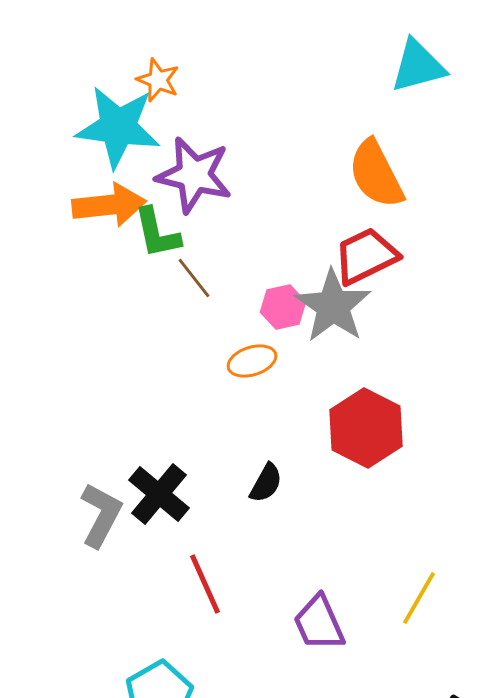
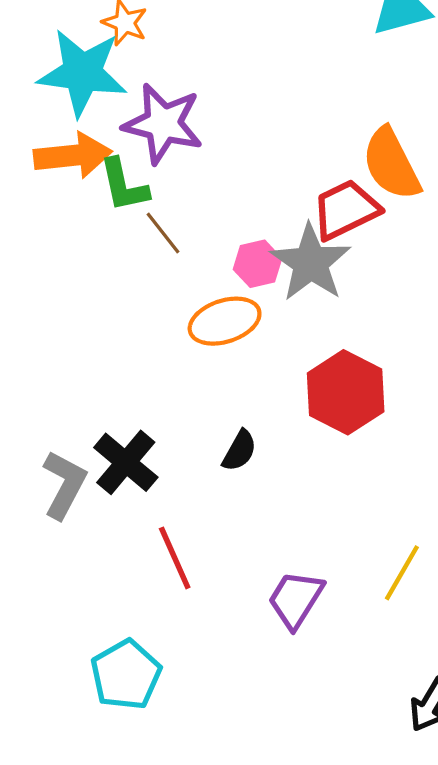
orange semicircle: (376, 174) -> (391, 164), moved
orange ellipse: (252, 361) -> (225, 321), size x1.4
purple trapezoid: (319, 623) -> (296, 599), turned 56

